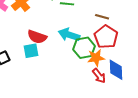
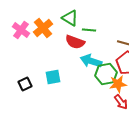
red semicircle: (37, 37) -> (75, 42), moved

